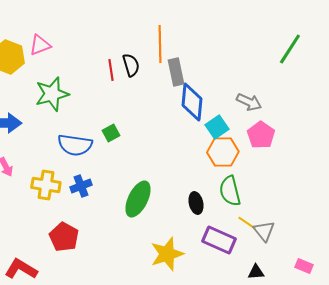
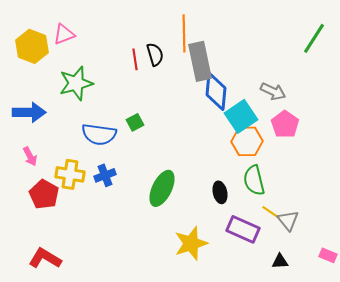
gray rectangle: (176, 72) -> (200, 61), size x1.4
cyan square: (217, 127) -> (241, 116), size x1.4
red pentagon: (64, 237) -> (44, 194), moved

